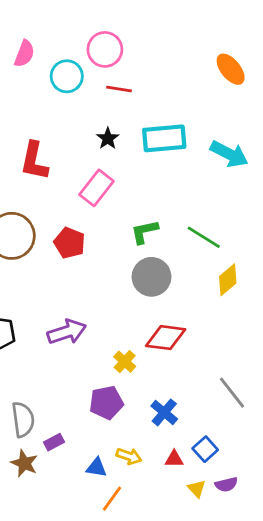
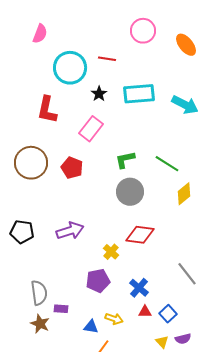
pink circle: (105, 49) -> (143, 31), moved
cyan circle: (67, 76) -> (70, 68), moved, size x1.4
purple rectangle: (54, 442) -> (61, 309), turned 32
red triangle: (174, 459) -> (145, 312), moved

